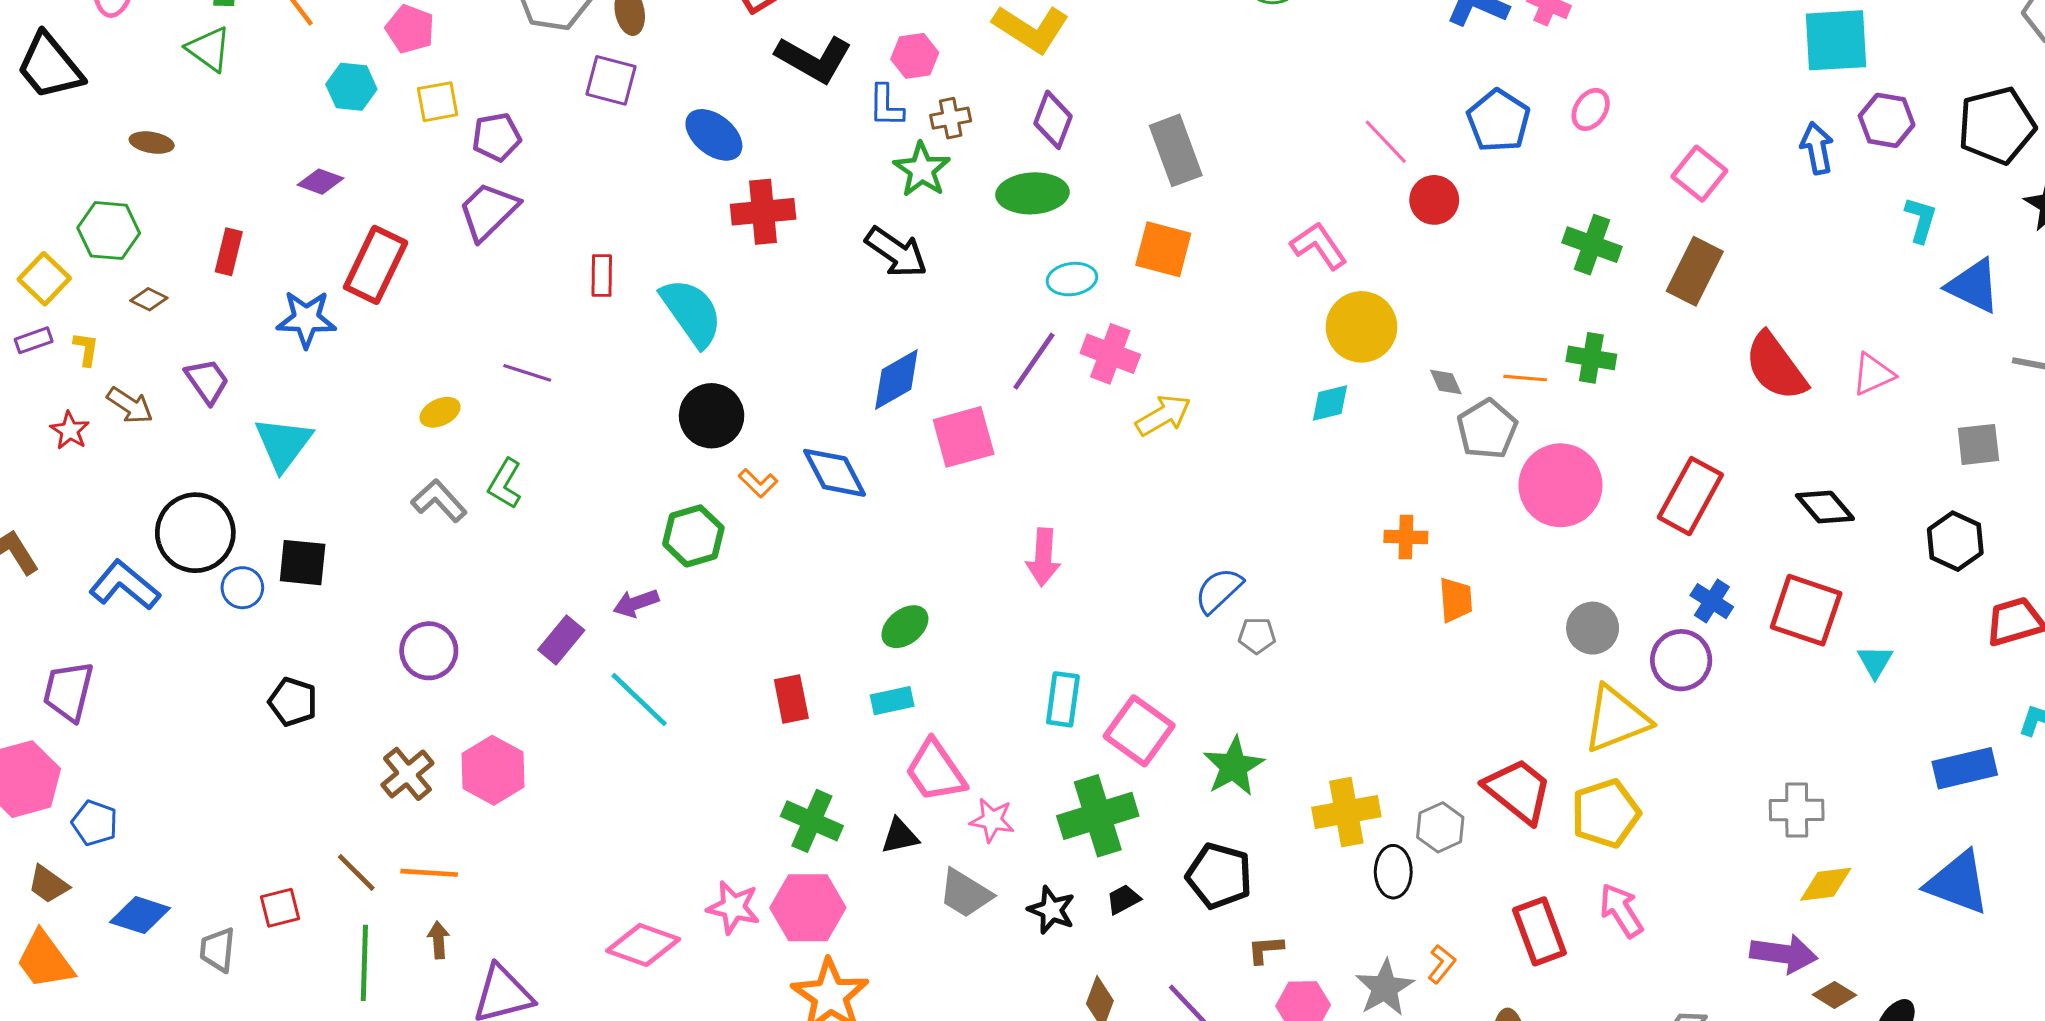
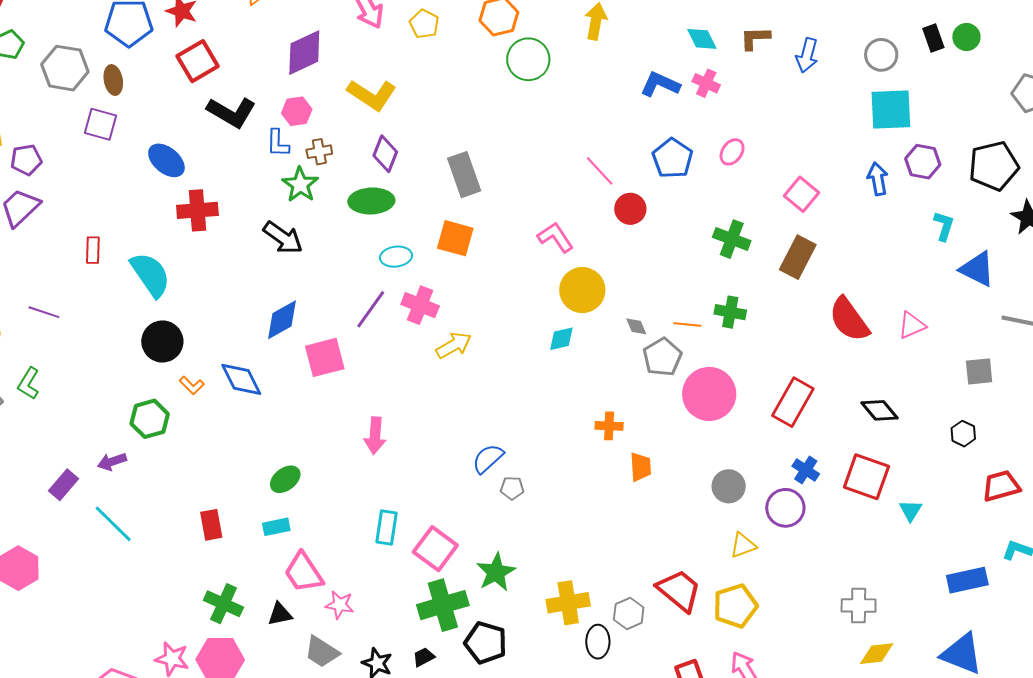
black hexagon: (1955, 541) -> (963, 434), size x0.7
yellow triangle: (1616, 719) -> (743, 545), size x0.6
green cross: (1098, 816) -> (443, 605), moved

